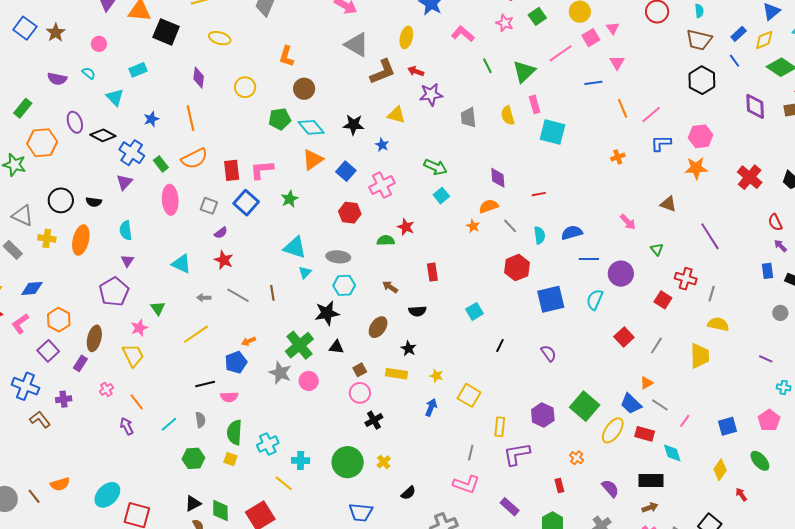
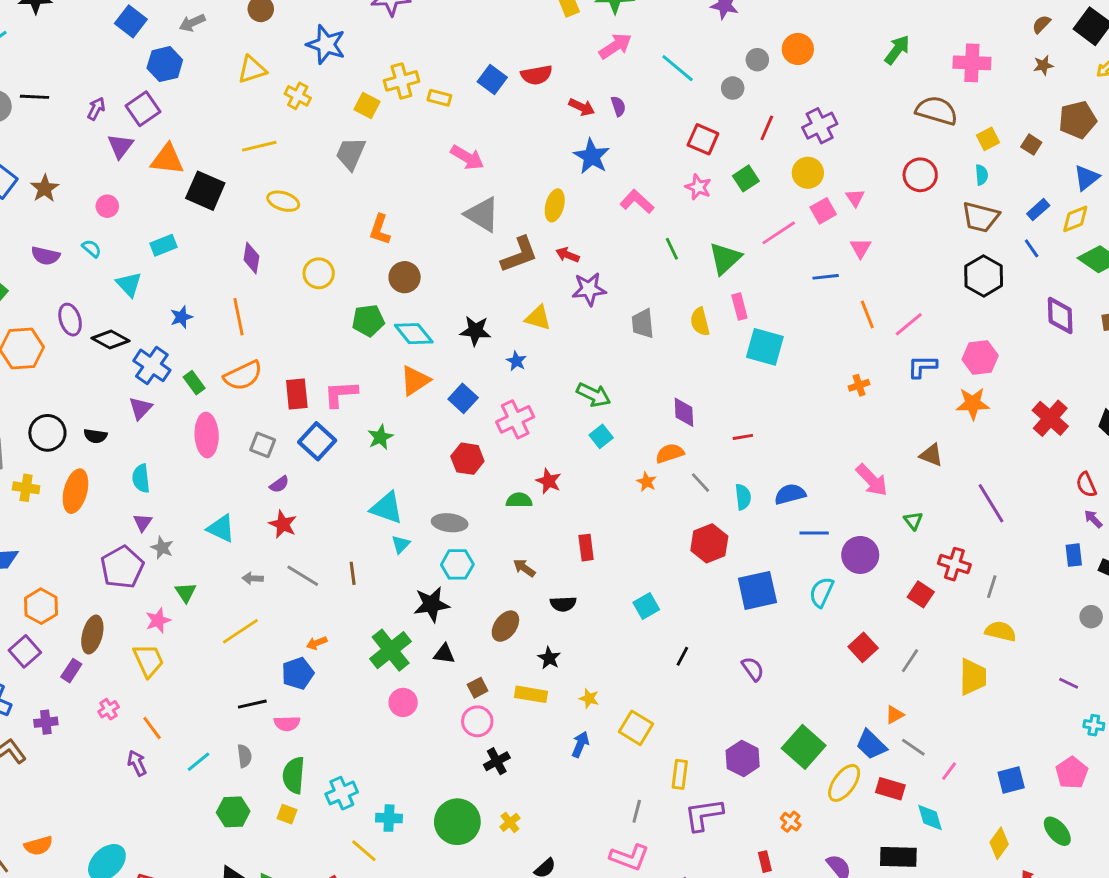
pink arrow: (628, 222) -> (872, 480), size x1.4
gray star: (280, 373) -> (162, 548), moved, size x0.7

